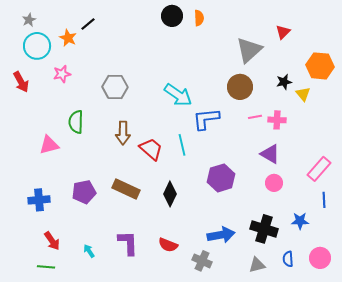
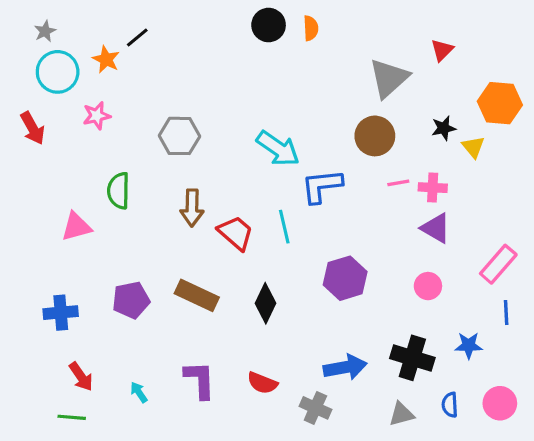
purple triangle: (270, 154) -> (436, 228), moved

